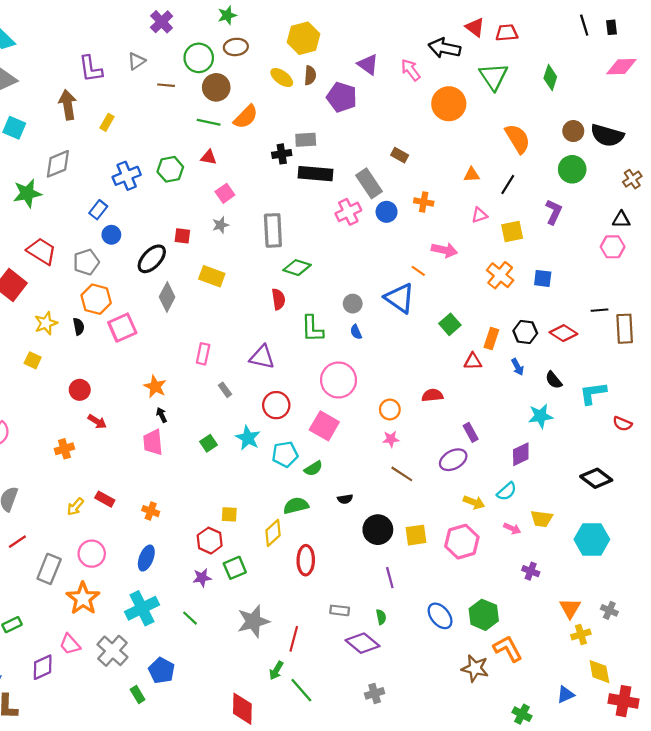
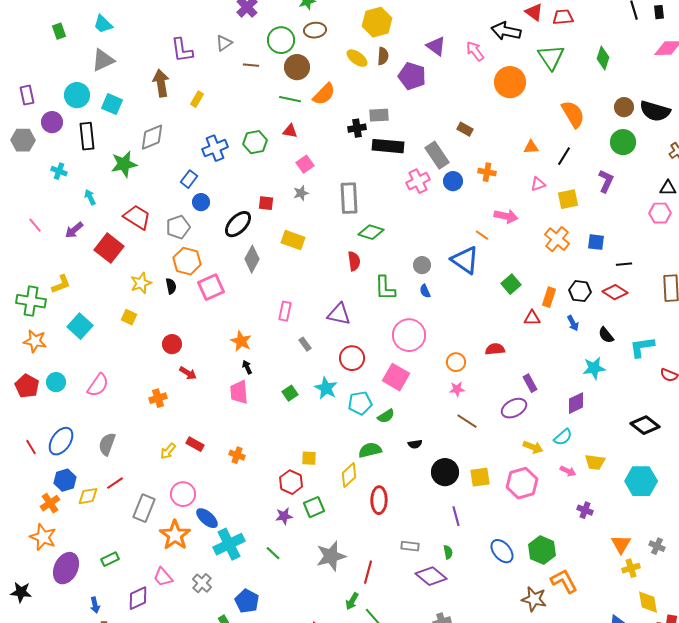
black line: (599, 310) -> (624, 264), moved
blue ellipse: (146, 558) -> (207, 518), moved, turned -70
gray cross: (112, 651) -> (202, 583), size x0.7

